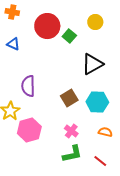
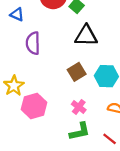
black triangle: (92, 64) -> (86, 36), moved, turned 30
purple semicircle: (28, 86) -> (33, 43), moved

